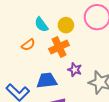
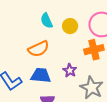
orange semicircle: (28, 45) -> (39, 49), moved, size x1.5
orange cross: (59, 47) -> (94, 50), moved

